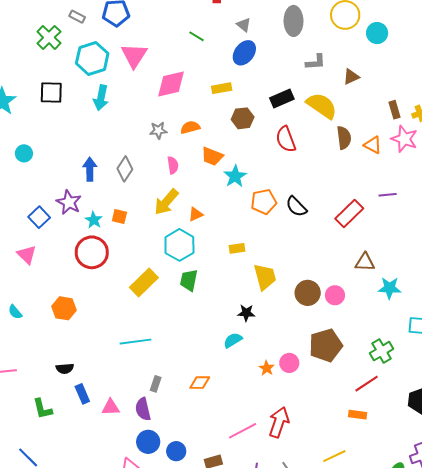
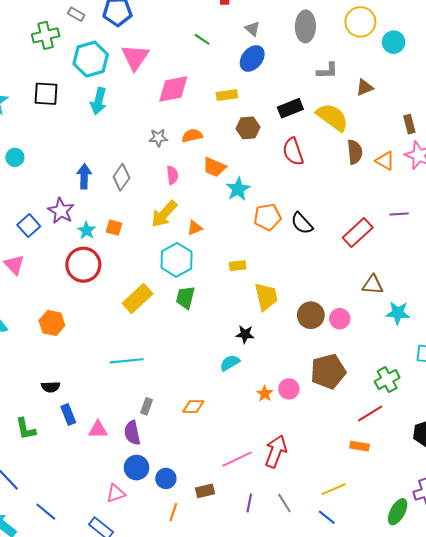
green cross: (49, 37) -> (46, 35), turned 30

